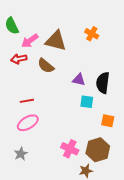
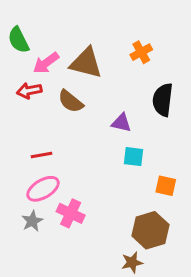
orange cross: (92, 34) -> (141, 52), turned 32
black semicircle: (103, 83) -> (163, 100), moved
pink cross: (70, 149) -> (71, 213), moved
gray star: (21, 154) -> (32, 221), moved

